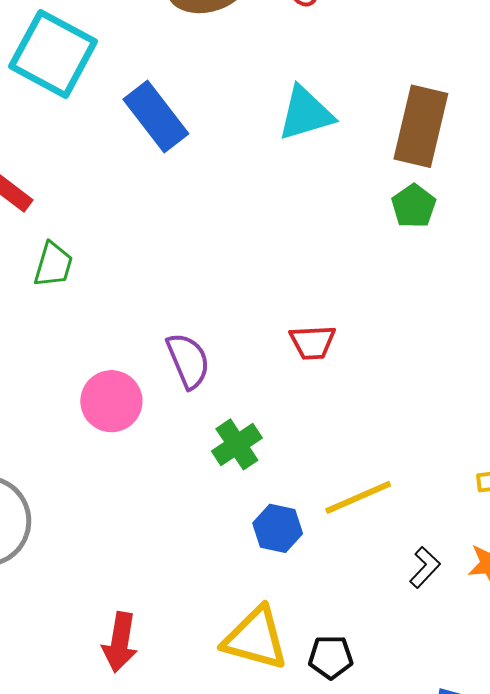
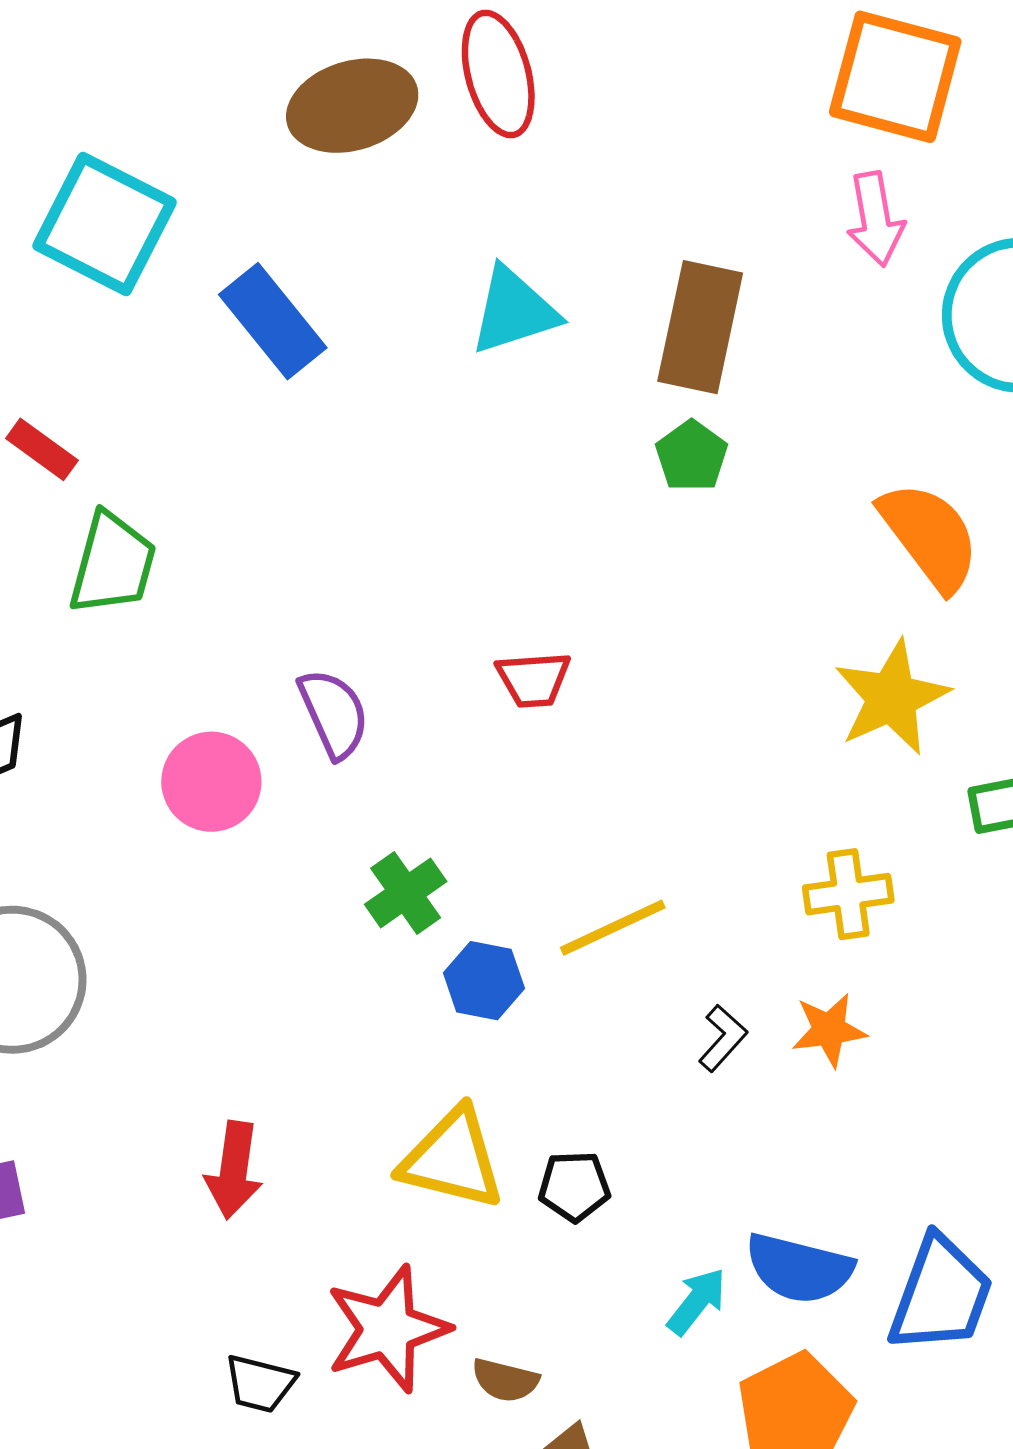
green trapezoid: (53, 265) -> (113, 564), size x1.4
green cross: (237, 444) -> (406, 893), moved

